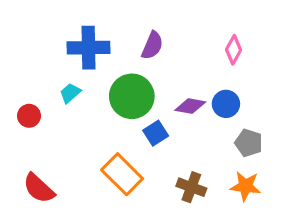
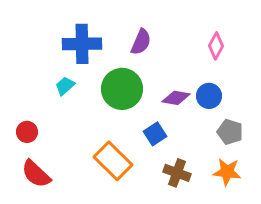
red circle: (29, 116) -> (27, 132), moved
blue square: (156, 133) -> (155, 134), moved

